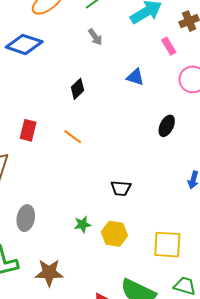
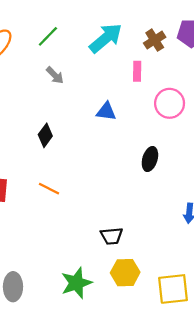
pink rectangle: (169, 46) -> (137, 71), turned 42
green star: (82, 224) -> (76, 283), size x1.6
yellow hexagon: (114, 234) -> (125, 273), moved

